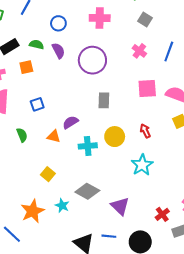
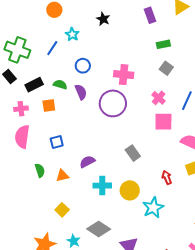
pink cross: (100, 18) -> (124, 75), moved
pink square: (147, 89) -> (163, 122), moved
gray rectangle: (104, 100) -> (133, 153), moved, turned -42
red arrow: (145, 131) -> (167, 177), moved
orange triangle: (54, 136) -> (62, 176), moved, turned -32
yellow circle: (115, 137) -> (130, 190), moved

